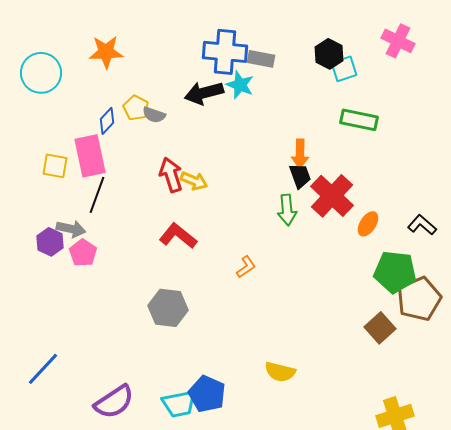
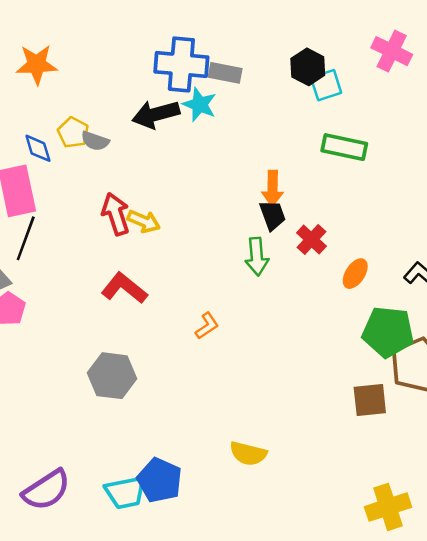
blue diamond: (107, 121) -> (38, 148), turned -60
red cross: (332, 196) -> (311, 240), size x0.6
brown square: (380, 328) -> (370, 400), turned 36

